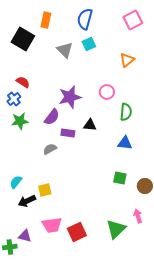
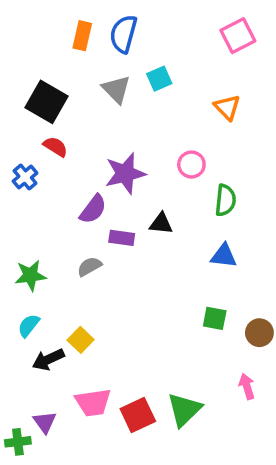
blue semicircle: (85, 19) -> (123, 34), moved
black square: (23, 39) -> (47, 102), moved
orange triangle: (127, 60) -> (227, 107), turned -35
red semicircle: (23, 82) -> (55, 147), moved
green star: (20, 121) -> (30, 275), moved
yellow square: (45, 190) -> (81, 340), turned -32
green triangle: (116, 229) -> (184, 410), moved
purple triangle: (25, 236) -> (45, 422), turned 40

